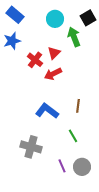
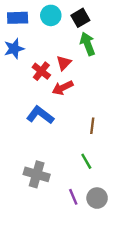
blue rectangle: (15, 15) -> (18, 18), turned -42
black square: (88, 18) -> (80, 18), moved
cyan circle: (55, 19) -> (51, 15), moved
blue L-shape: (47, 111) -> (40, 115), moved

